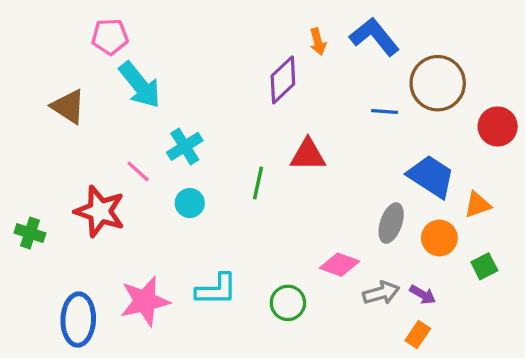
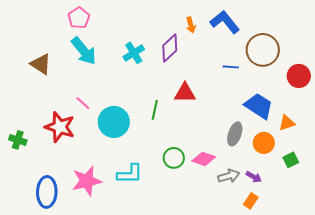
pink pentagon: (110, 37) -> (79, 18), moved, turned -30
cyan cross: (185, 146) -> (134, 53), moved
cyan circle: (190, 203) -> (114, 122), size x1.8
green circle: (288, 303) -> (174, 158), moved

